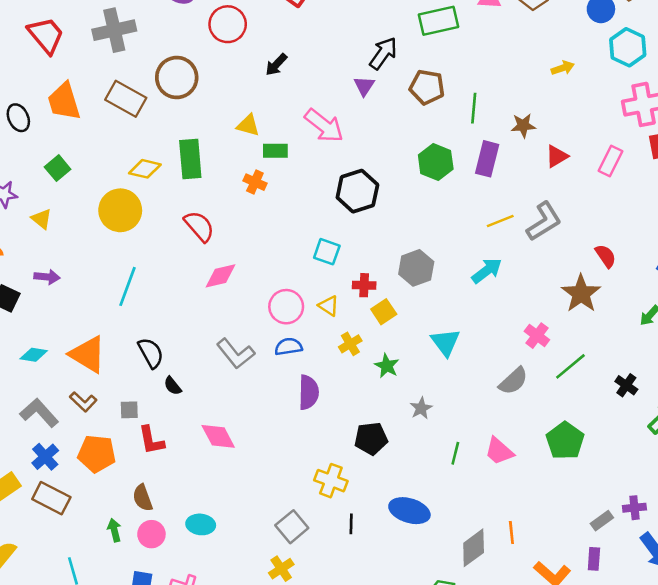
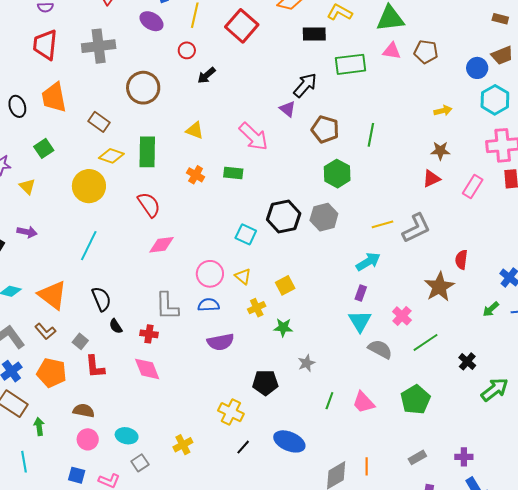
red circle: (228, 24) -> (187, 50), size x0.6
red trapezoid: (46, 35) -> (45, 45), turned -140
black arrow: (276, 65) -> (207, 75), moved
purple triangle: (364, 86) -> (288, 109), turned -30
brown pentagon: (427, 87) -> (325, 129), moved
brown rectangle: (126, 99) -> (99, 122), moved, size x0.7
brown star: (523, 126) -> (440, 151), moved
green rectangle: (275, 151) -> (233, 173), moved
purple rectangle: (487, 159) -> (361, 293), moved, size x0.6
black hexagon: (357, 191) -> (284, 216), moved
red semicircle: (606, 256) -> (461, 260), turned -144
gray hexagon: (416, 268) -> (324, 217), moved
red cross: (364, 285) -> (149, 334), moved
cyan triangle: (445, 342) -> (360, 321), moved
gray L-shape: (236, 354) -> (167, 306), turned 32
green star: (387, 366) -> (283, 328), turned -30
gray semicircle: (513, 381) -> (380, 349), turned -115
purple semicircle: (309, 392) -> (221, 342), turned 72
gray square: (129, 410) -> (80, 341), turned 35
brown semicircle: (143, 498) -> (84, 411), turned 115
gray rectangle: (602, 521) -> (417, 457), moved
black line: (351, 524) -> (243, 447), turned 35
gray square: (292, 527) -> (140, 463), moved, size x0.7
green arrow: (114, 530) -> (39, 426), moved
yellow cross: (281, 569) -> (183, 445), moved

